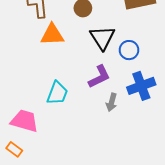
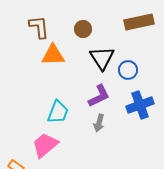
gray arrow: (112, 102) -> (99, 123), moved
pink trapezoid: (25, 121) -> (45, 145), moved, turned -56

